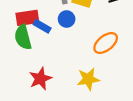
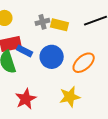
blue circle: (67, 19) -> (52, 57), moved, size x1.5

